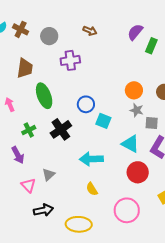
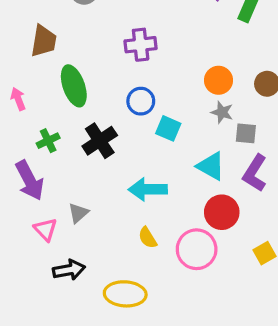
purple cross: (70, 60) -> (141, 45), moved
purple arrow: (18, 155) -> (30, 180), size x1.4
pink circle: (127, 210) -> (197, 249), moved

